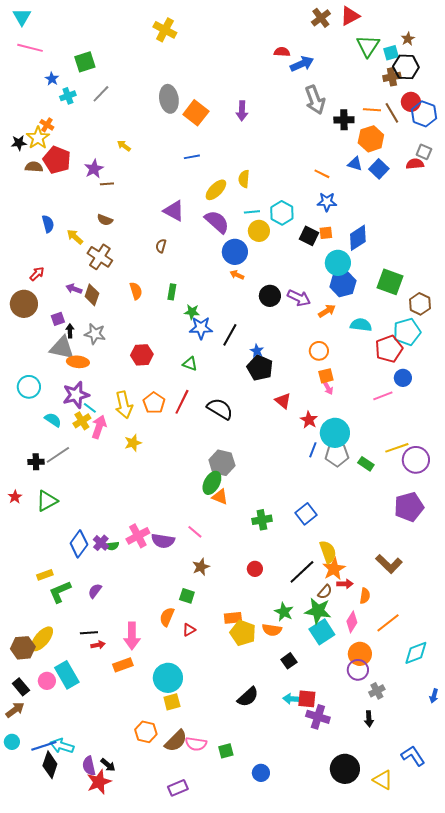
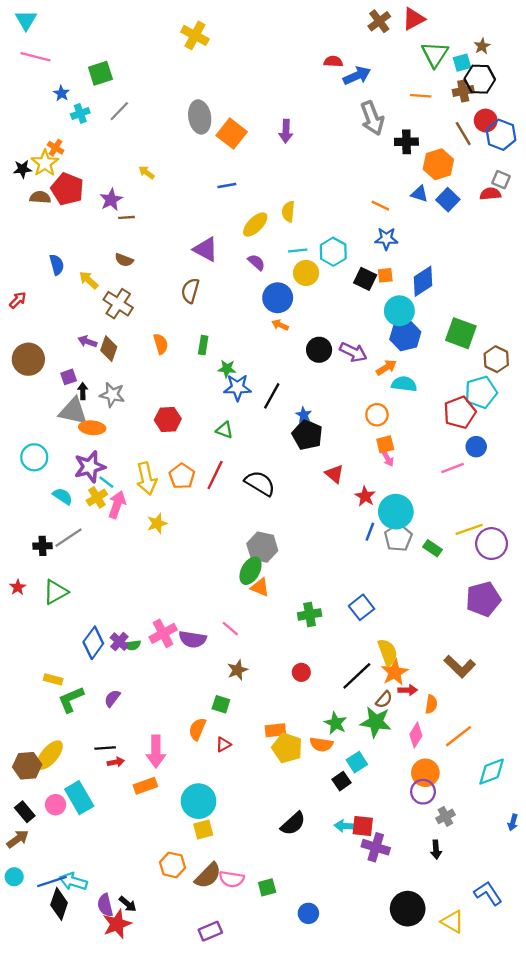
orange line: (372, 110) -> (421, 96), moved
purple semicircle: (217, 222) -> (256, 262), size x0.6
brown semicircle: (161, 246) -> (190, 291), size x1.5
red arrow: (37, 274) -> (18, 300), moved
cyan semicircle: (361, 325) -> (404, 384), moved
gray pentagon: (337, 455) -> (398, 538), turned -30
yellow rectangle: (45, 575) -> (53, 679), turned 35
cyan square: (322, 632) -> (357, 762), moved, size x0.7

